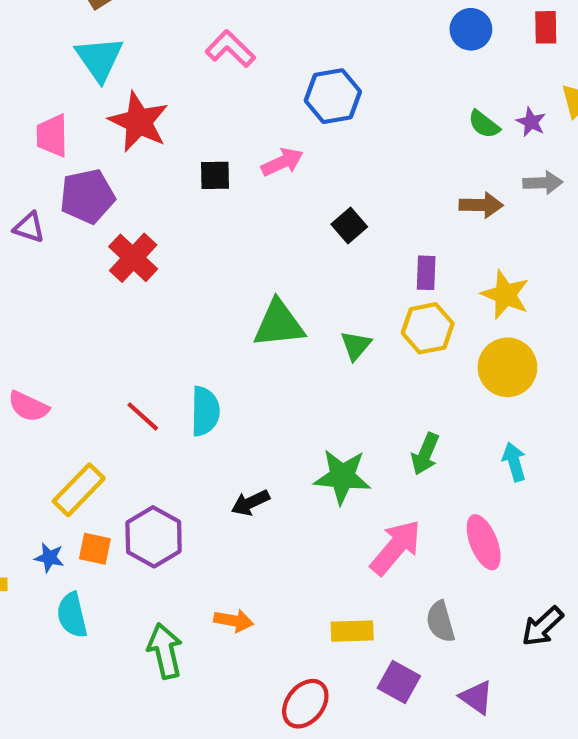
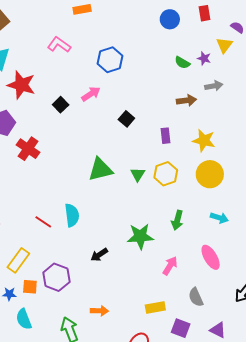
black square: (215, 175) -> (61, 105), turned -35
yellow hexagon: (428, 328) -> (166, 174), moved
cyan arrow: (514, 462) -> (219, 218), turned 132
pink arrow: (396, 547) -> (170, 266), size x0.7

